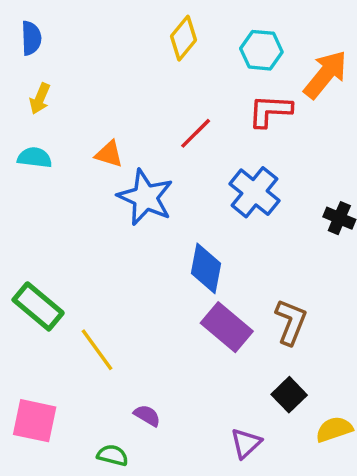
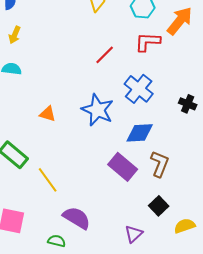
orange triangle: (109, 154) -> (48, 114), moved
blue star: (145, 197) -> (98, 110), moved
blue diamond: (206, 268) -> (140, 133), moved, turned 76
purple semicircle: (147, 415) -> (77, 218), size x1.8

